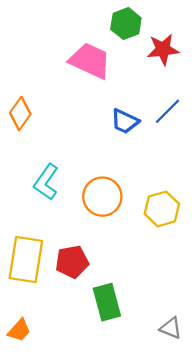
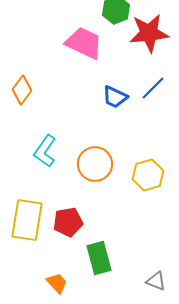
red star: (163, 49) -> (149, 33), size x1.4
orange trapezoid: (19, 330) -> (57, 283), moved, turned -85

